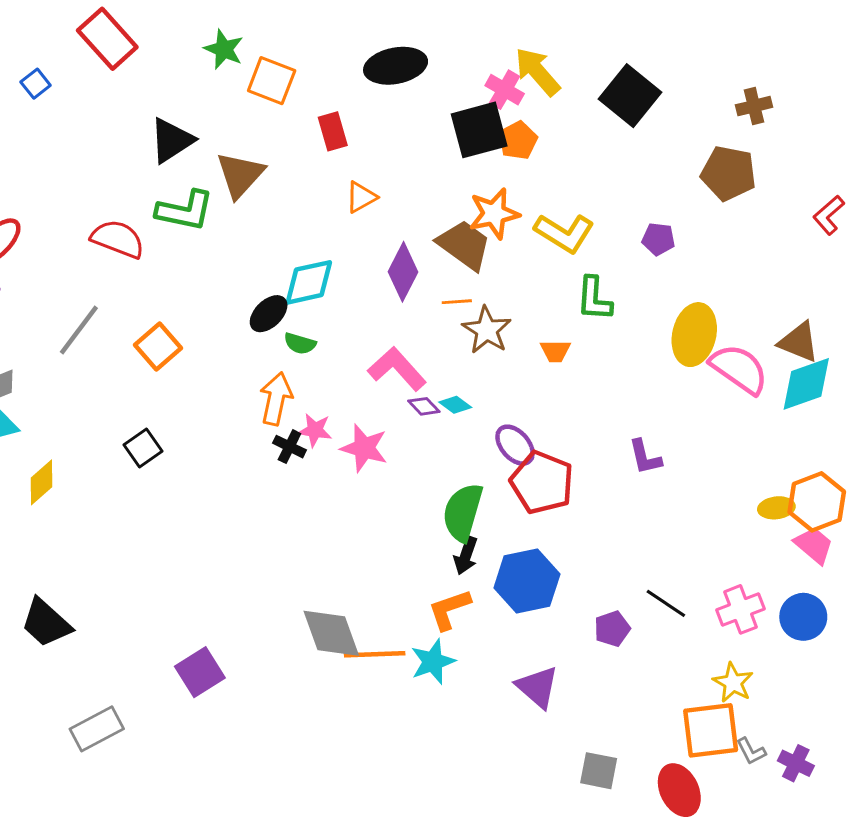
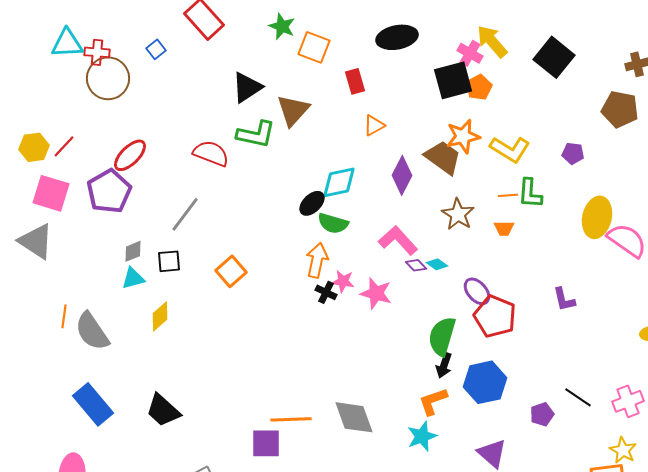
orange line: (457, 302) -> (508, 195), moved
green semicircle: (300, 344) -> (333, 223), size x1.4
orange square: (158, 347) -> (231, 271), moved
black square: (143, 448) -> (169, 261), moved, turned 30
orange line: (375, 654) -> (291, 419), moved
purple square: (200, 672) -> (266, 443), turned 32

